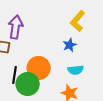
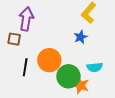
cyan semicircle: (76, 70) -> (95, 67), moved
green circle: (28, 84) -> (68, 76), moved

